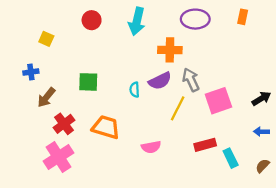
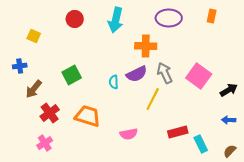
green square: (88, 82) -> (72, 75), turned -30
pink square: (218, 101) -> (199, 76), moved, turned -35
pink cross: (58, 157) -> (45, 143), size x0.6

